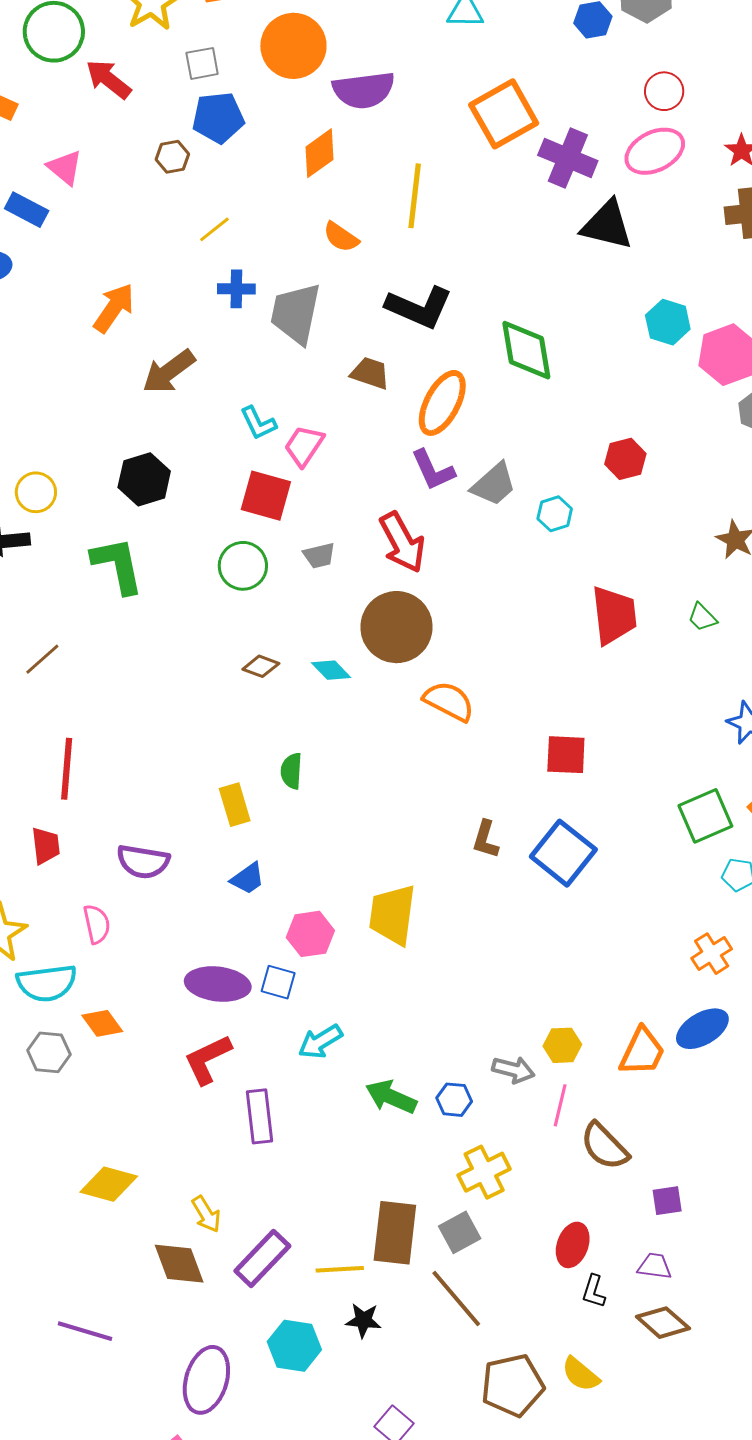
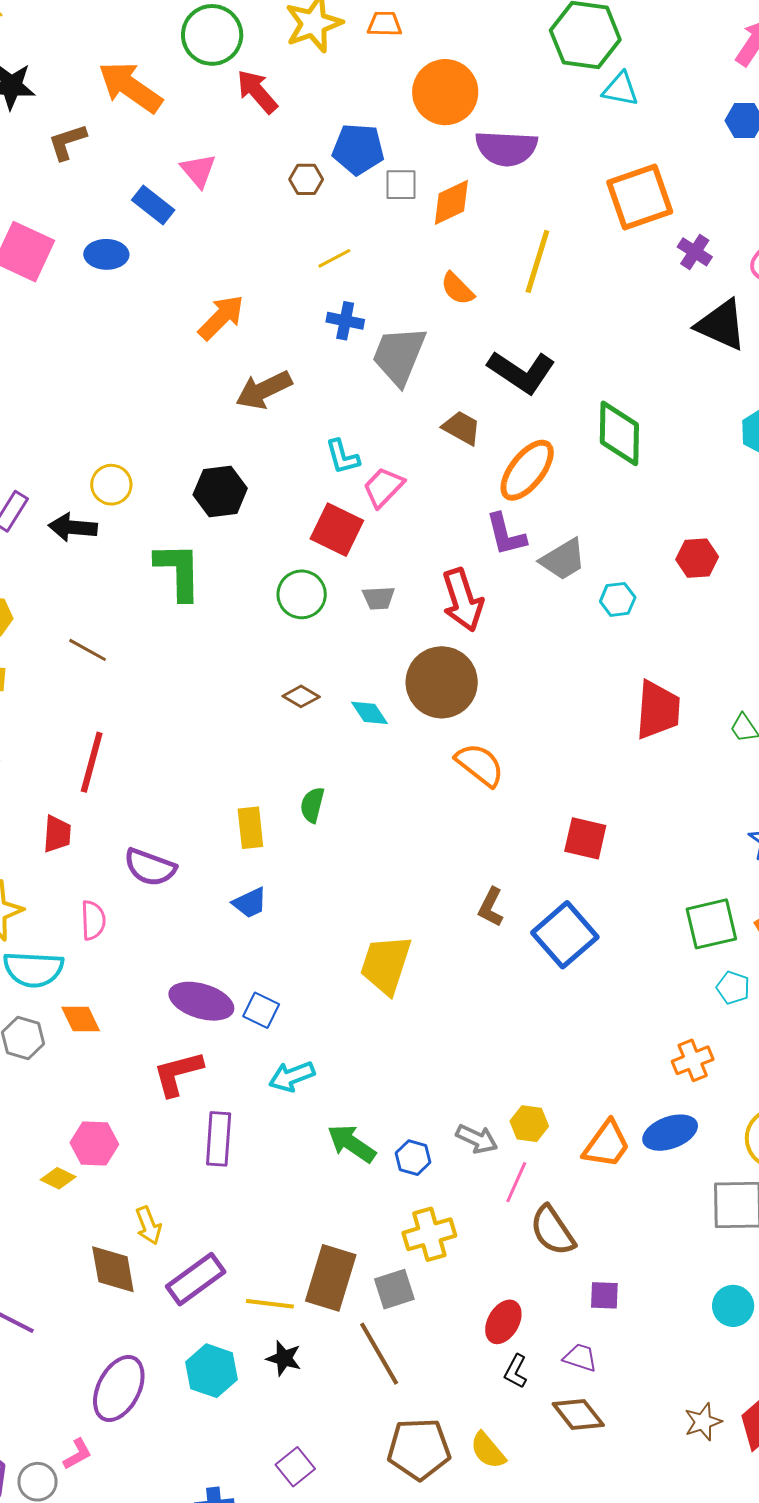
gray square: (202, 63) -> (401, 185), moved
purple cross: (568, 158) -> (695, 252), size x0.6
brown line: (42, 659) -> (88, 650), turned 60
pink hexagon: (310, 934) -> (94, 1143), moved
yellow diamond: (109, 1184) -> (58, 1178), size x0.6

